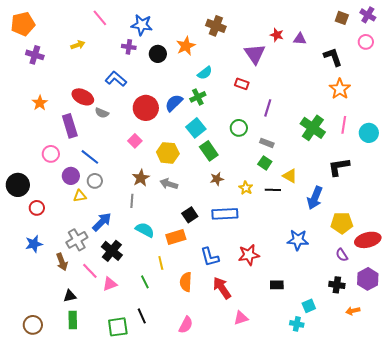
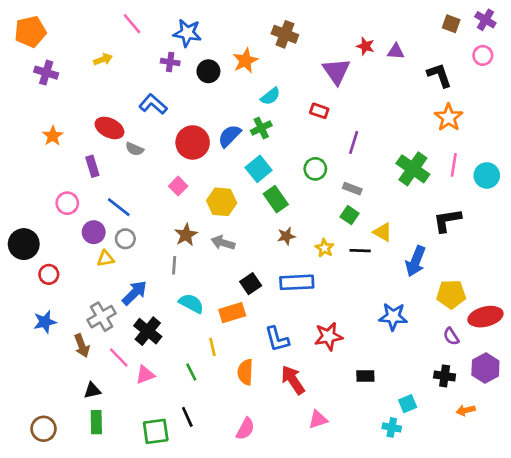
purple rectangle: (70, 126) -> (92, 166), size x0.7

